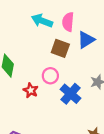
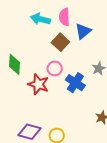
brown square: (60, 48) -> (60, 42), turned 30
red star: (31, 90) -> (38, 84), size x1.5

